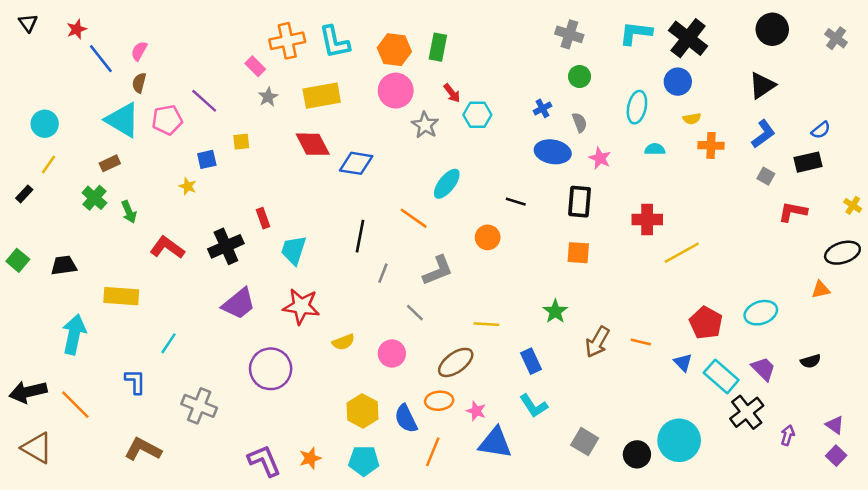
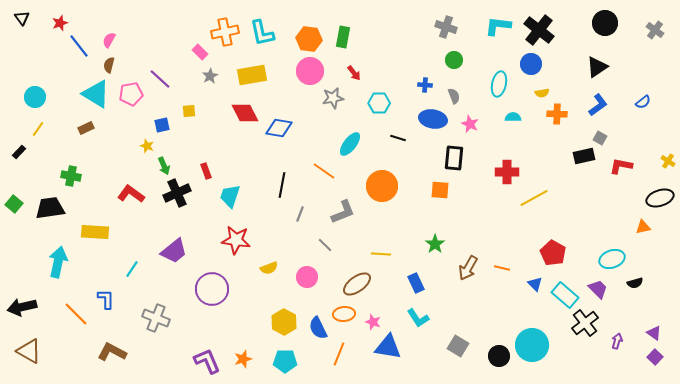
blue cross: (543, 108) -> (425, 85), turned 32
cyan hexagon: (477, 115) -> (379, 103), moved
gray star: (425, 125) -> (333, 98), turned 30
black rectangle: (808, 162) -> (584, 156), moved
green cross: (94, 198) -> (71, 176), moved, turned -30
black line: (516, 202) -> (398, 138), moved
green arrow: (129, 212) -> (164, 166), moved
orange circle: (488, 237) -> (382, 186), size x1.6
orange square: (578, 253) -> (440, 190), moved
black trapezoid: (64, 265) -> (50, 208), size x1.4
purple trapezoid: (239, 304) -> (174, 251), moved
cyan ellipse: (761, 313) -> (612, 259), moved
orange line: (75, 405) -> (76, 314), moved

